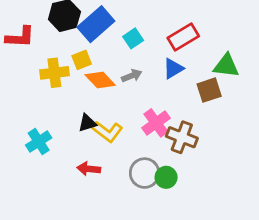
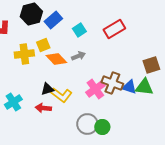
blue rectangle: (96, 24) -> (53, 20), size x0.7
green triangle: (226, 66) -> (144, 87), moved
blue triangle: (173, 69) -> (129, 87), moved, turned 49
brown square: (209, 90) -> (151, 65), moved
brown cross: (182, 137) -> (112, 83), moved
red arrow: (89, 169) -> (43, 108), moved

